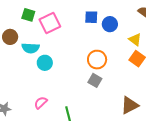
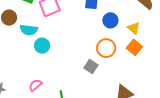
blue circle: (110, 24) -> (110, 20), moved
orange circle: (97, 60) -> (106, 48), moved

